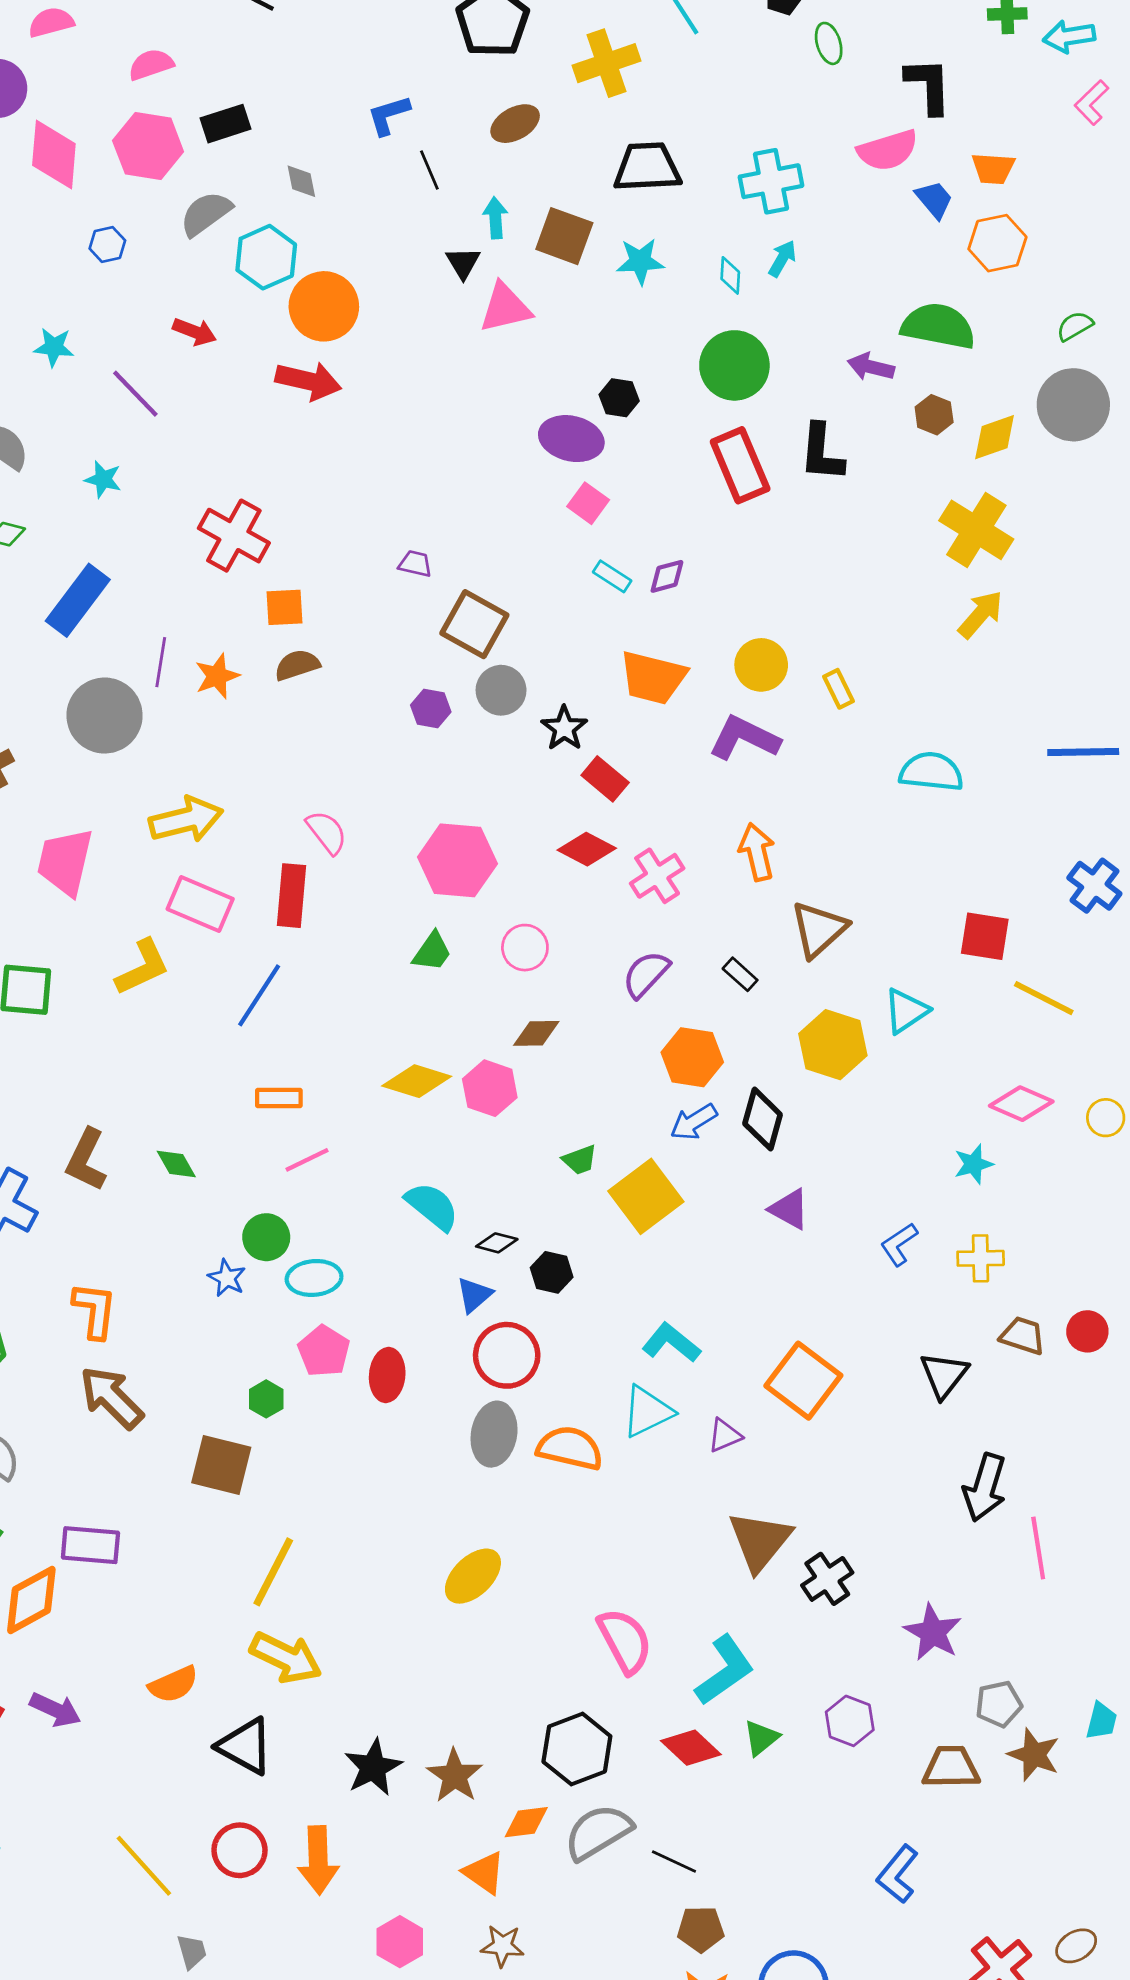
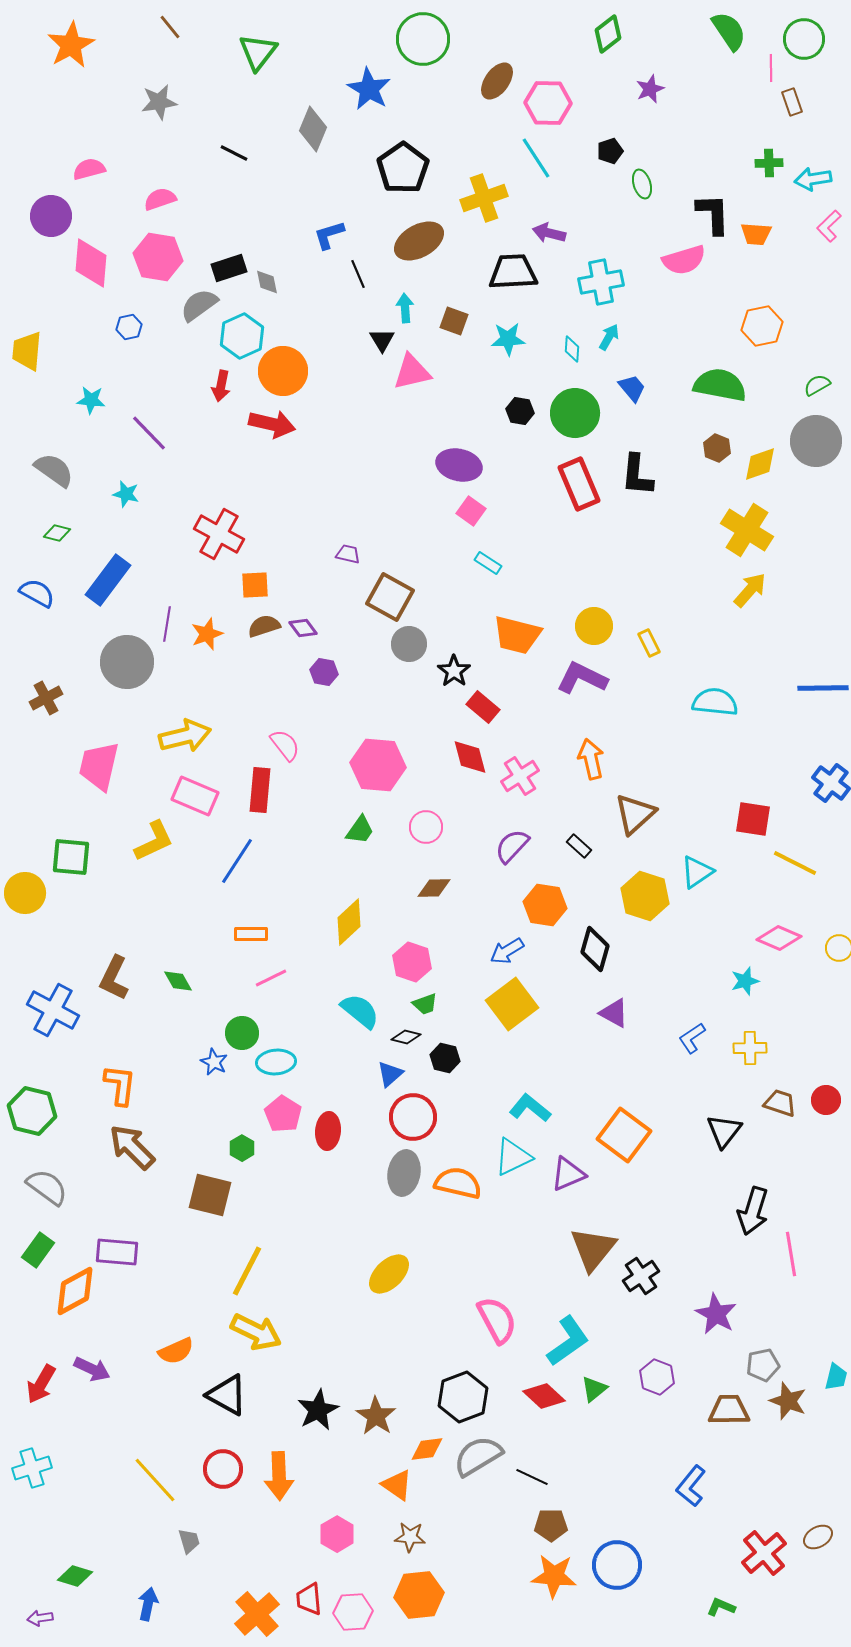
black rectangle: (225, 124) -> (229, 268), moved
brown ellipse: (515, 124) -> (419, 241), size x1.4
orange trapezoid: (993, 169) -> (756, 234), moved
blue trapezoid: (934, 200) -> (632, 388), moved
brown square: (564, 236) -> (454, 321), size x0.7
red arrow: (195, 332) -> (221, 386), moved, turned 80
purple arrow: (871, 367) -> (549, 233), moved
black hexagon: (619, 398) -> (520, 411), moved
purple diamond: (667, 576) -> (303, 628), moved, turned 68
purple hexagon: (431, 709) -> (324, 672), moved
red diamond: (587, 849) -> (470, 757), turned 48
yellow diamond: (417, 1081) -> (349, 922), turned -60
pink hexagon: (490, 1088) -> (412, 962), moved
blue arrow: (694, 1122) -> (507, 951), moved
green trapezoid: (580, 1160) -> (425, 1004), moved
purple triangle: (725, 1435) -> (568, 1174), size x1.4

